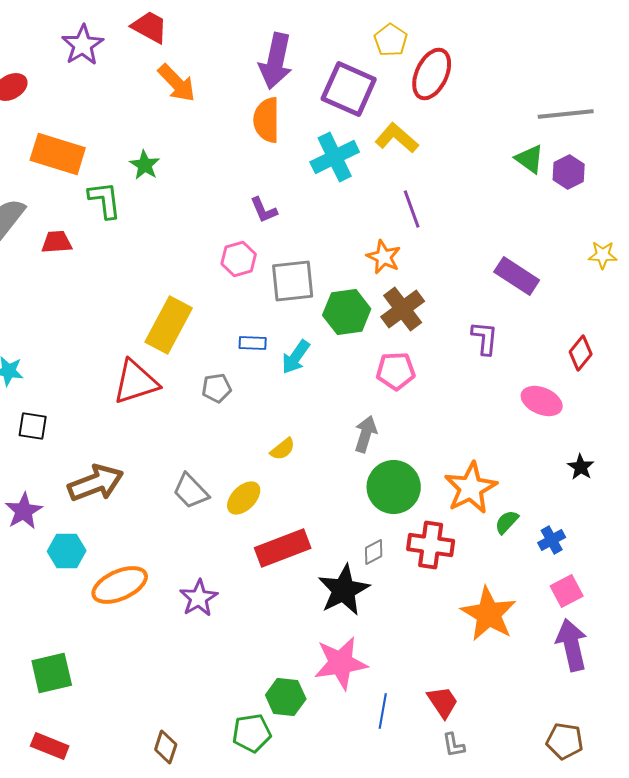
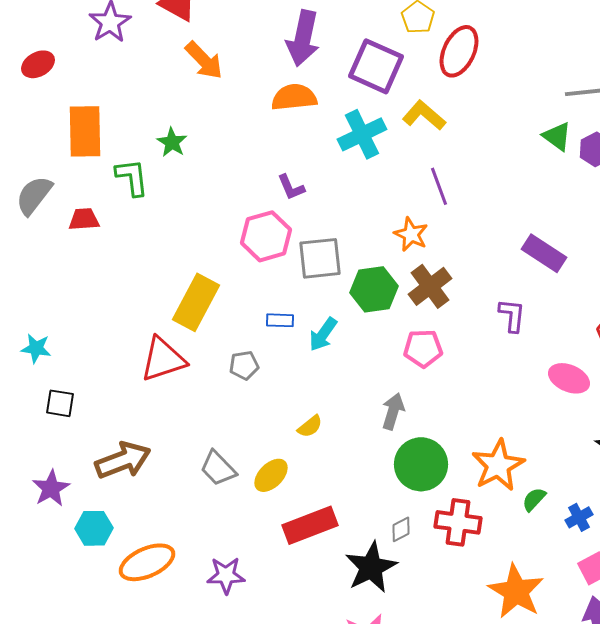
orange semicircle: (267, 120) -> (294, 97), turned 84
orange rectangle: (58, 154) -> (85, 131), turned 72
pink hexagon: (239, 259) -> (266, 236), size x1.4
purple star: (199, 598) -> (226, 575), turned 30

